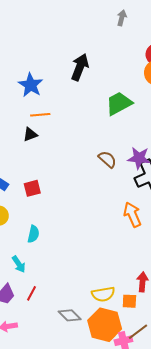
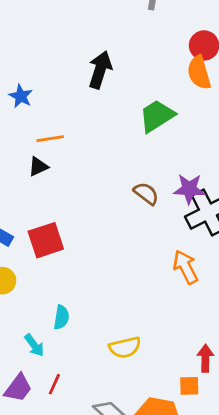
blue star: (31, 85) -> (21, 96), moved, size x0.7
red square: (32, 188) -> (46, 240), size x1.5
cyan semicircle: (33, 234) -> (61, 317), moved
yellow semicircle: (103, 294) -> (125, 347), moved

